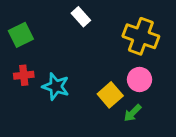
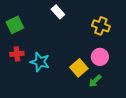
yellow cross: (141, 36) -> (101, 26), size x0.7

